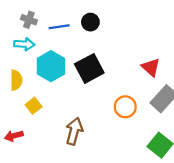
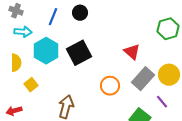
gray cross: (29, 20) -> (16, 11), moved
blue line: (59, 27) -> (53, 17), turned -60

